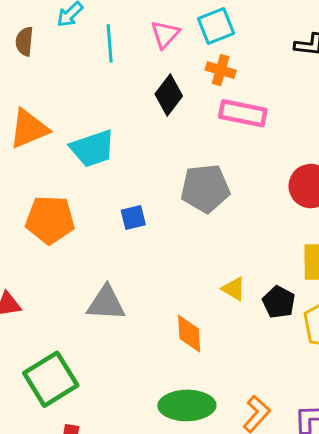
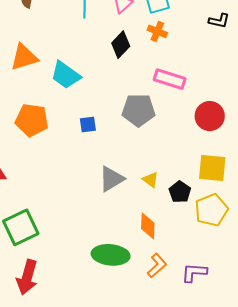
pink rectangle: (243, 113) -> (170, 79), moved
cyan trapezoid: (93, 148) -> (66, 75), turned 48
gray triangle: (106, 303) -> (111, 179), moved, turned -40
orange diamond: (189, 334) -> (148, 226), moved

